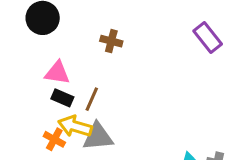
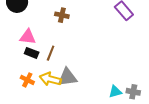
yellow arrow: (75, 126) -> (50, 79), moved
gray triangle: (98, 137) -> (67, 77), moved

